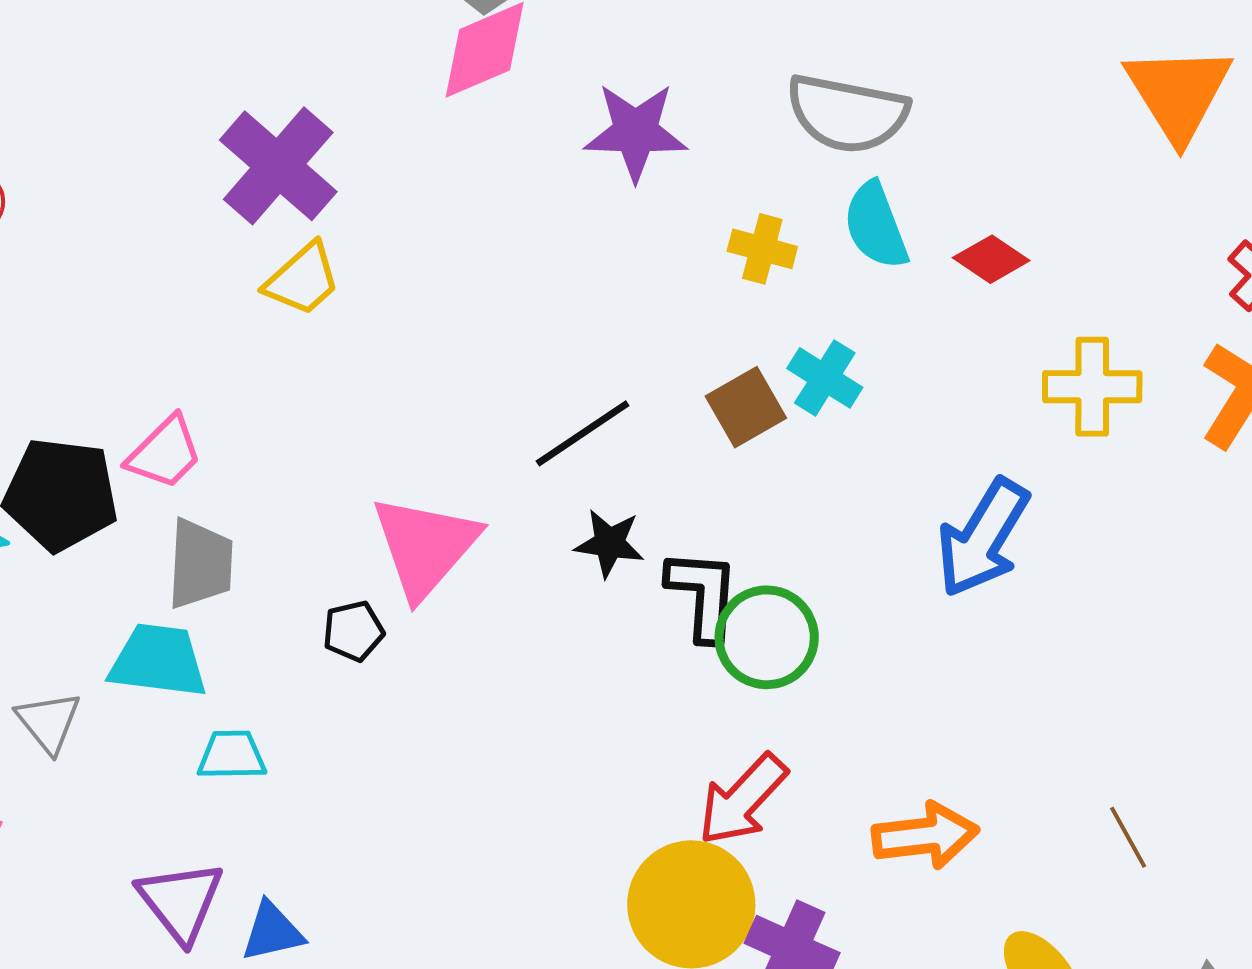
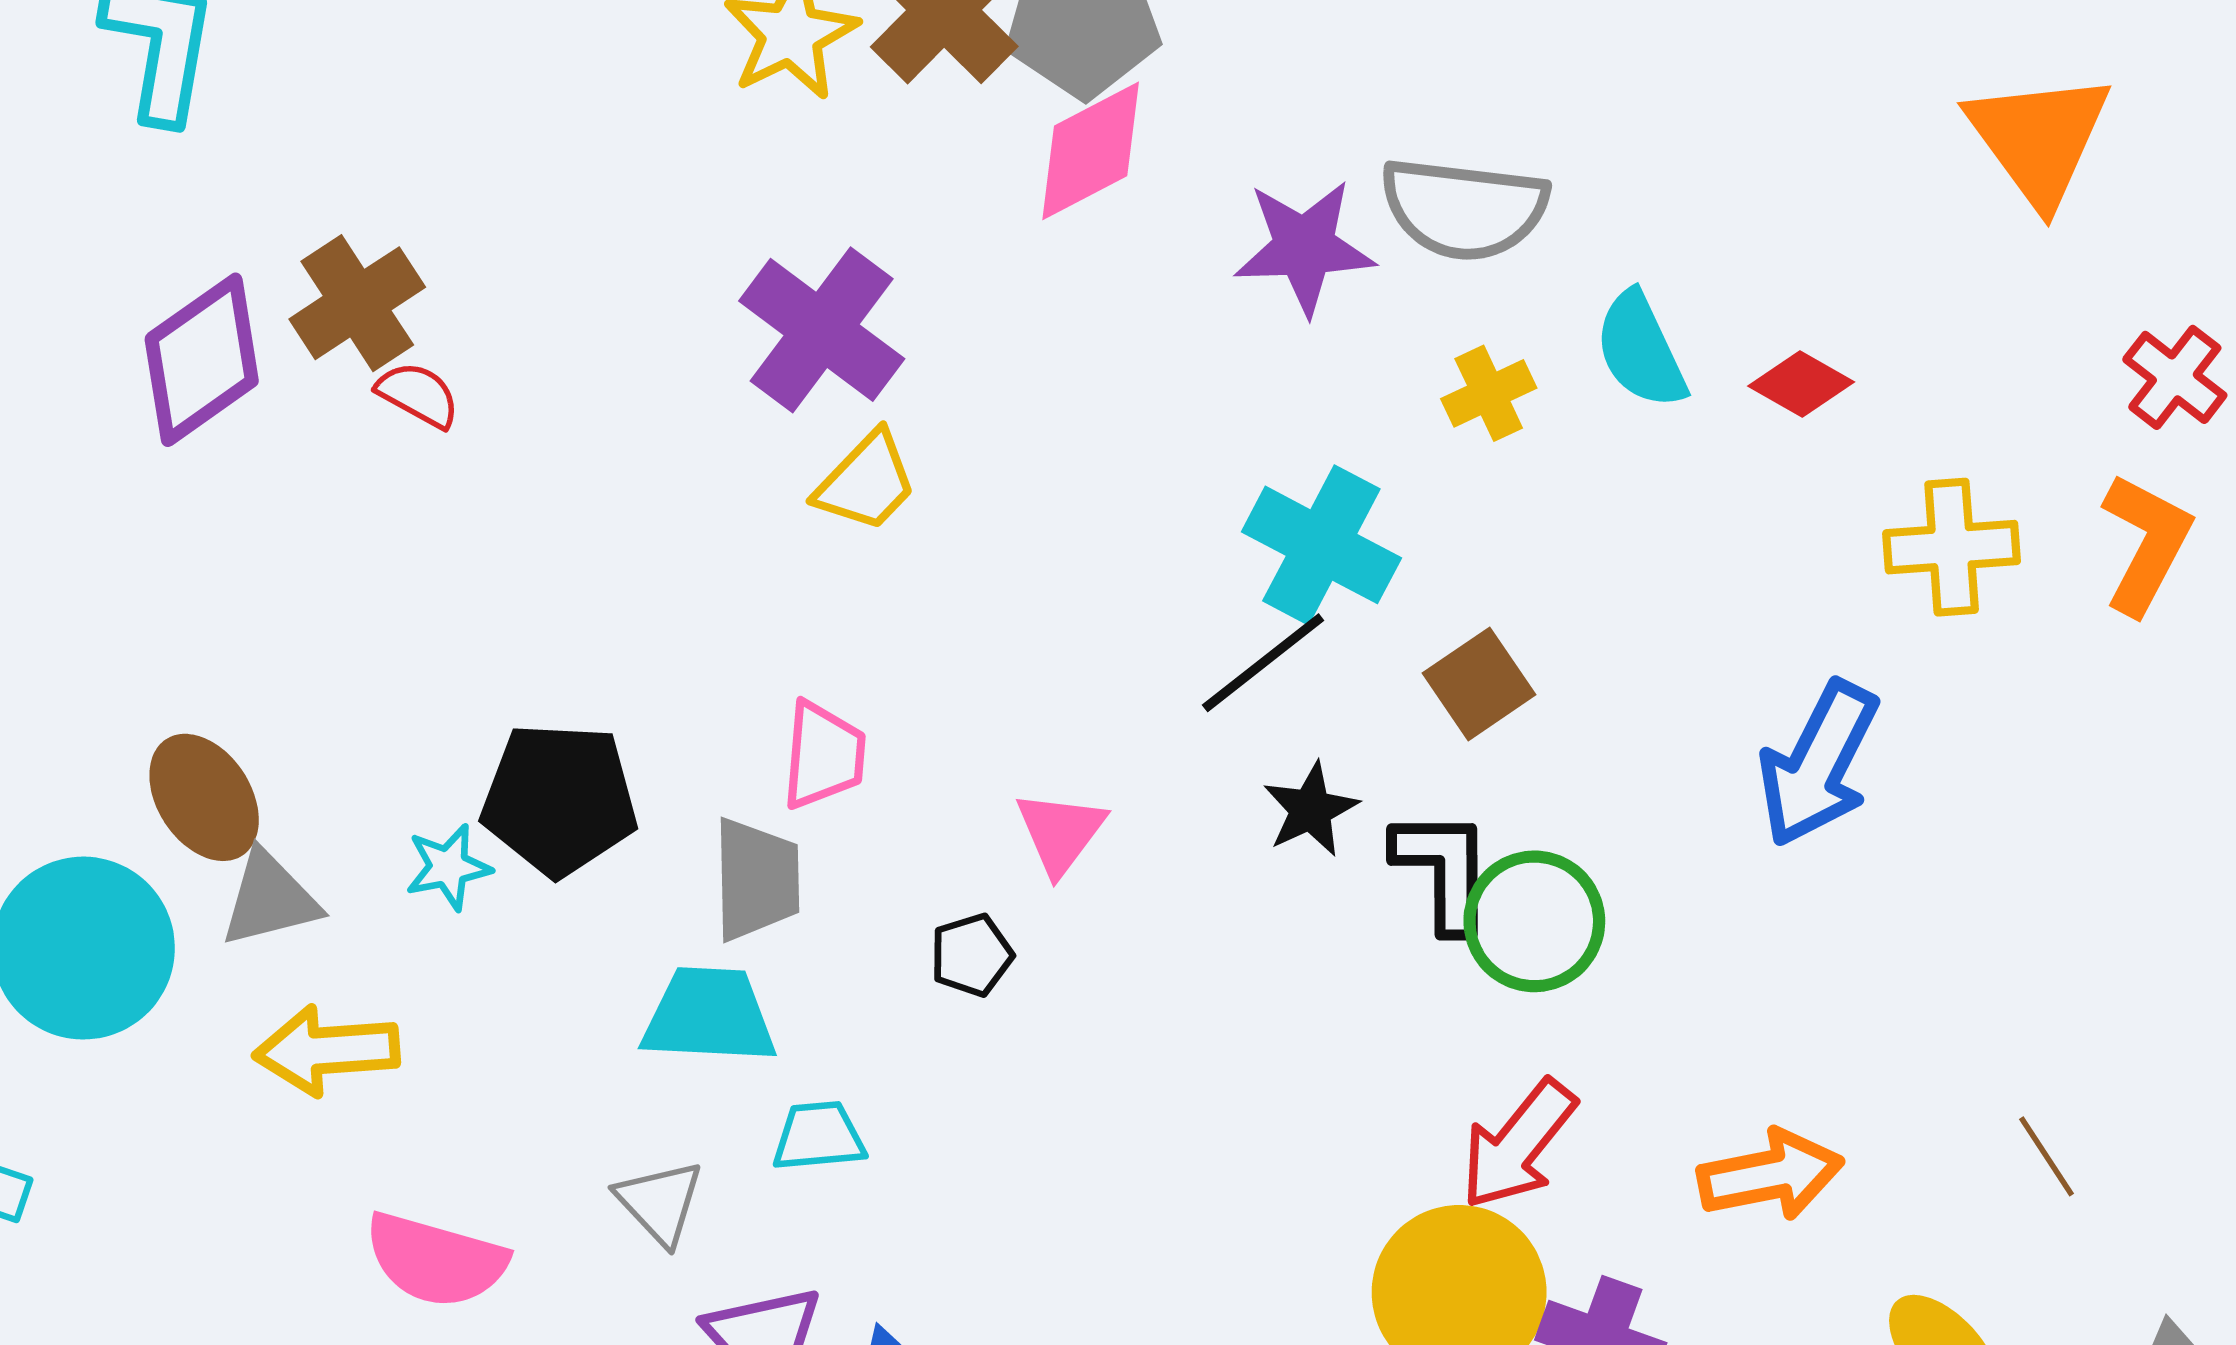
gray semicircle: (847, 113) -> (1464, 209), moved
yellow cross: (762, 249) -> (1489, 393), turned -36
cyan cross: (825, 378) -> (1321, 545), moved, size x1.5
brown square: (746, 407) -> (1479, 684), moved
pink trapezoid: (165, 453) -> (823, 755), moved, turned -36
black star: (609, 543) -> (1311, 809), turned -30
pink triangle: (425, 546) -> (1060, 832), size x0.6
gray triangle: (49, 722) -> (660, 1202), moved

